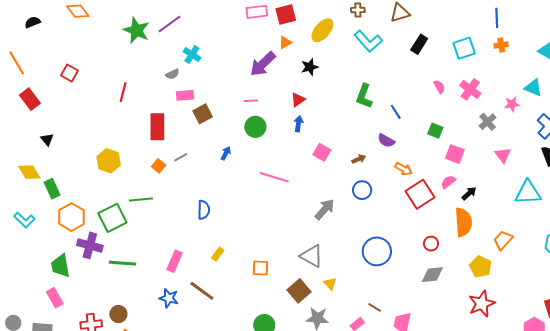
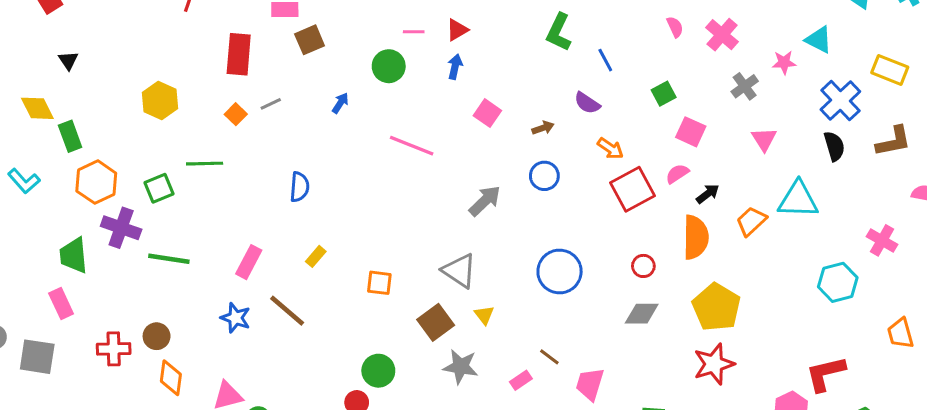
pink line: (251, 101) -> (414, 32), moved
green square: (435, 131) -> (664, 94), turned 35
green square: (112, 218) -> (159, 188), size x0.7
orange trapezoid: (503, 240) -> (751, 221), moved
yellow pentagon: (481, 267) -> (716, 307), size x1.4

